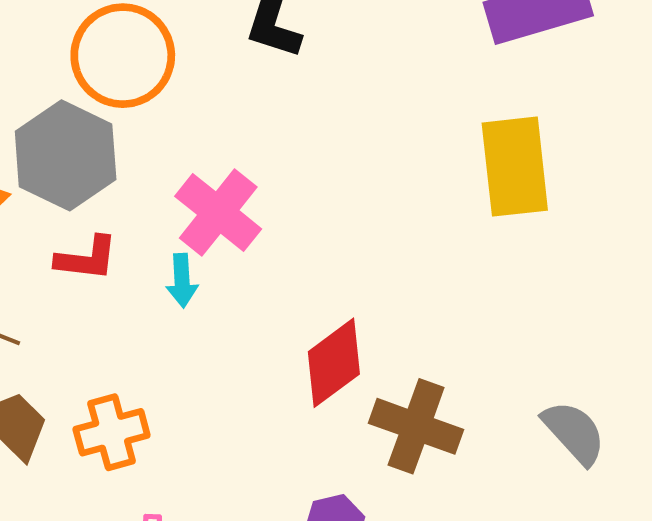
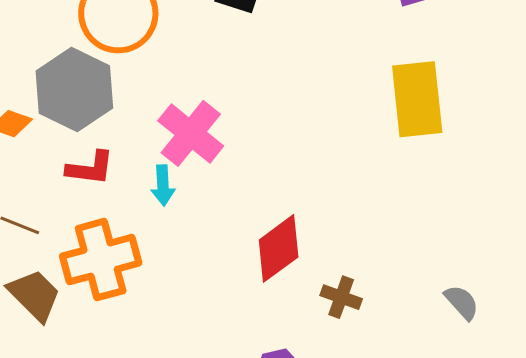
brown cross: (416, 426) -> (341, 297), size x0.6
orange cross: (112, 432) -> (101, 260), moved, size x1.4
gray semicircle: (574, 432) -> (462, 302), size x0.7

